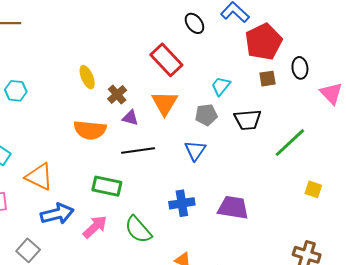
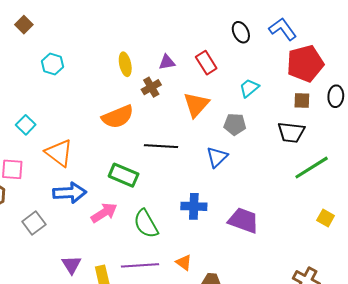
red rectangle: (166, 60) -> (206, 63), size x0.7
cyan trapezoid: (221, 86) -> (249, 88), moved
purple triangle: (130, 118) -> (167, 62), moved, turned -36
black trapezoid: (248, 120) -> (291, 132), moved
orange semicircle: (90, 130) -> (118, 117), turned -40

